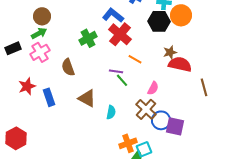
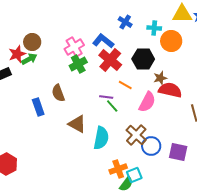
black hexagon: (159, 21) -> (143, 59), moved
pink cross: (40, 52) -> (74, 47), moved
red star: (27, 86) -> (17, 54), moved
pink semicircle: (153, 88) -> (147, 102), moved, size x1.5
blue rectangle: (49, 97) -> (38, 107), moved
cyan semicircle: (111, 112) -> (101, 138), size x1.6
purple square: (175, 126) -> (178, 152), moved

